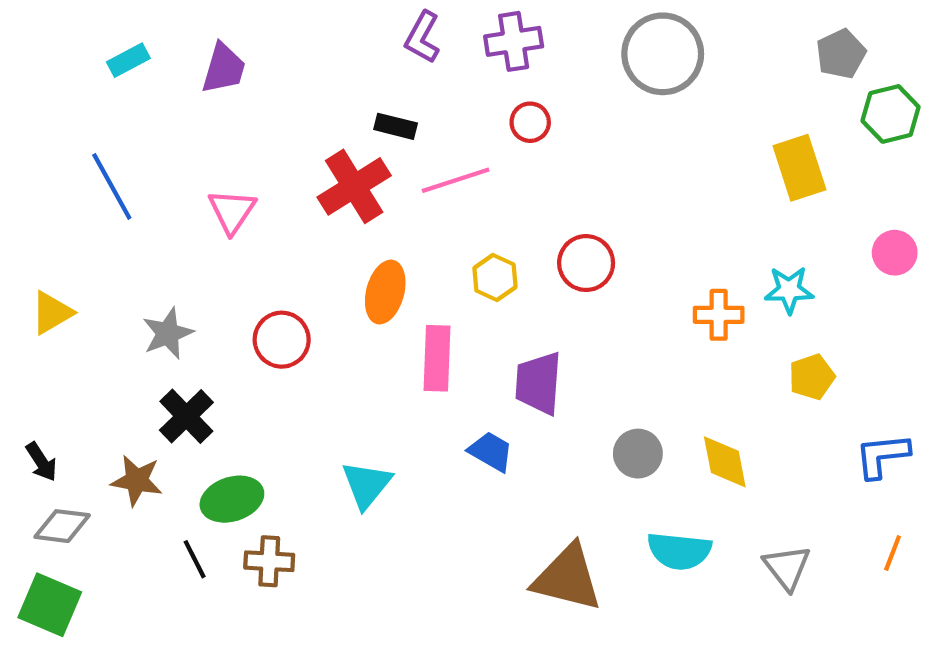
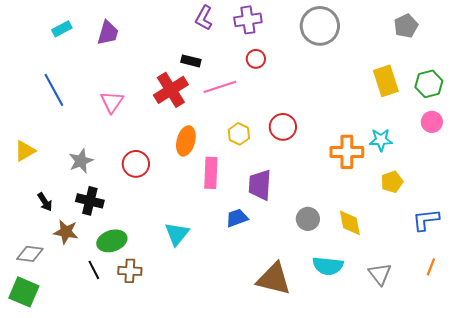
green hexagon: (891, 114) -> (429, 84), moved
orange cross: (719, 315) -> (347, 152), size x1.4
black cross: (186, 416) -> (90, 201), turned -32
blue trapezoid: (491, 451) -> (237, 218), turned -50
black arrow: (41, 462) -> (45, 202), moved

